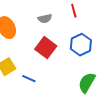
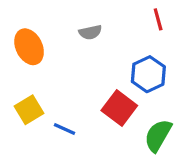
red line: (74, 11) -> (158, 19), moved
red square: (46, 48) -> (119, 108), moved

